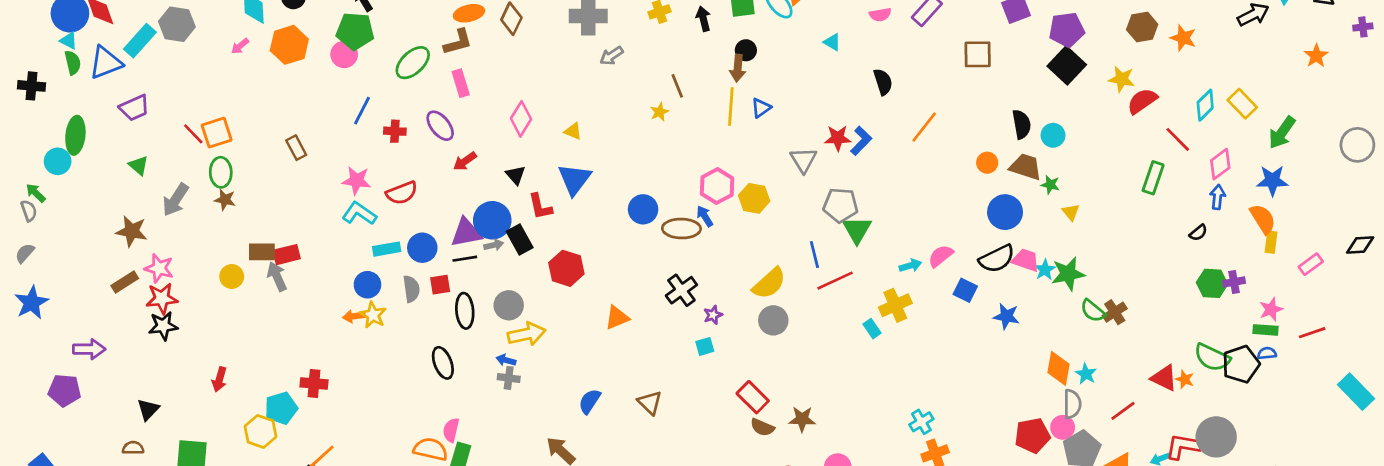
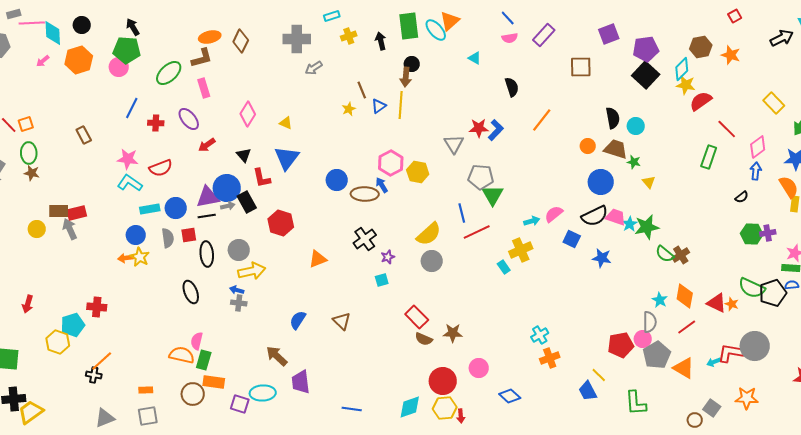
cyan diamond: (1205, 105) -> (682, 69), moved
blue triangle: (761, 108) -> (379, 106), moved
orange square: (217, 133) -> (26, 124), size x0.7
orange diamond: (1058, 368) -> (685, 296), moved

